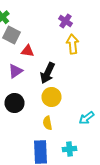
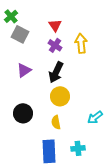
purple cross: (66, 21) -> (55, 45), moved
red triangle: (28, 51) -> (55, 25), moved, turned 48
black circle: (14, 103) -> (23, 113), moved

